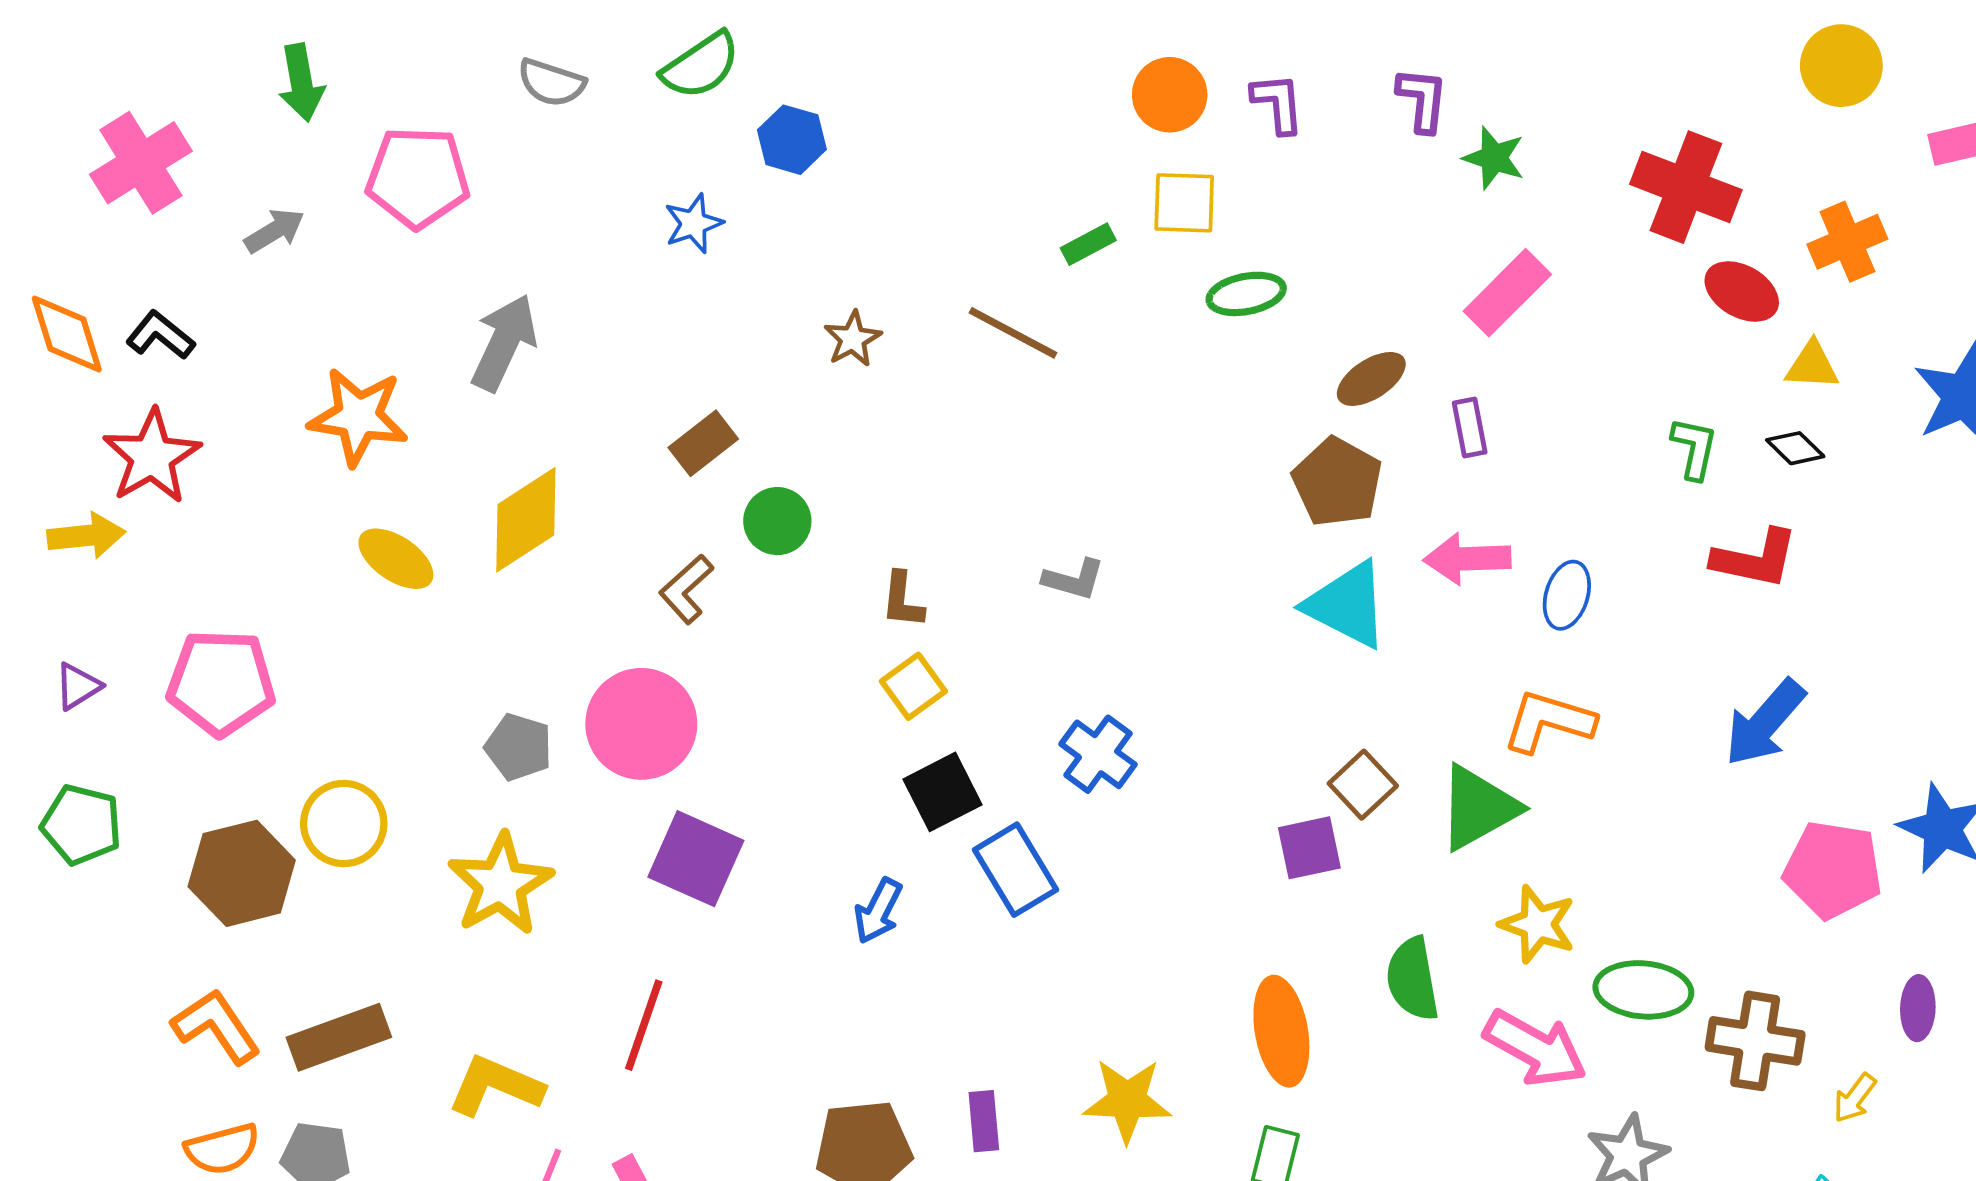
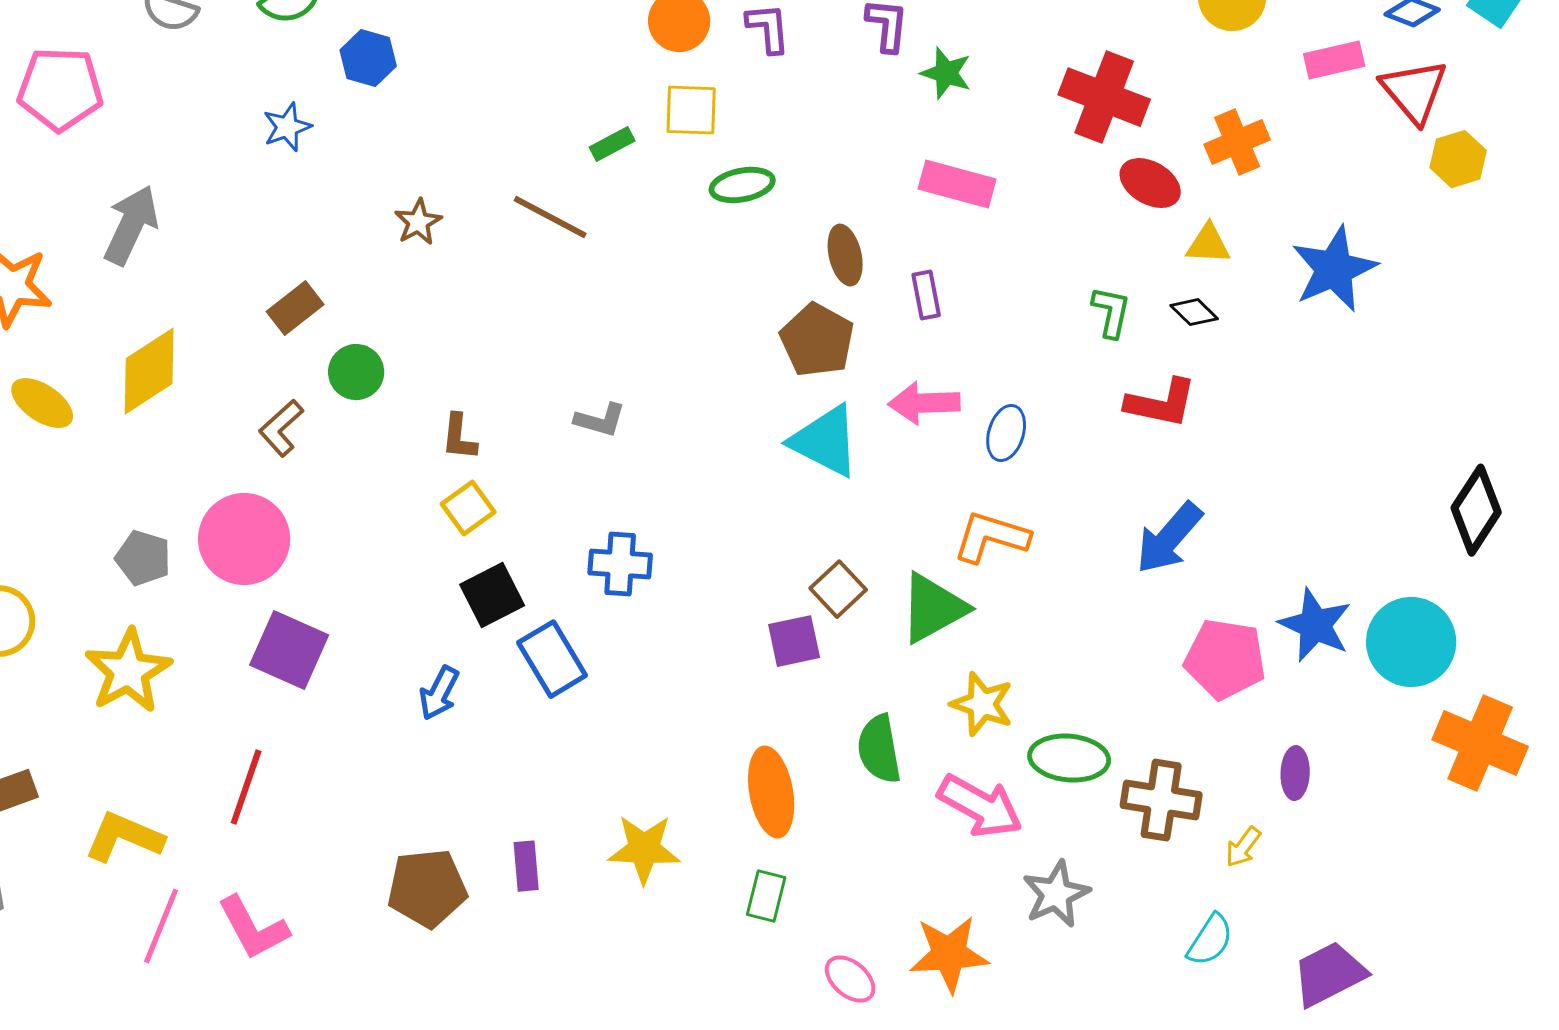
pink rectangle: (1507, 293) -> (957, 184), turned 60
brown ellipse: (1371, 379) -> (845, 255), turned -70
blue cross: (1098, 754) -> (620, 564), turned -32

